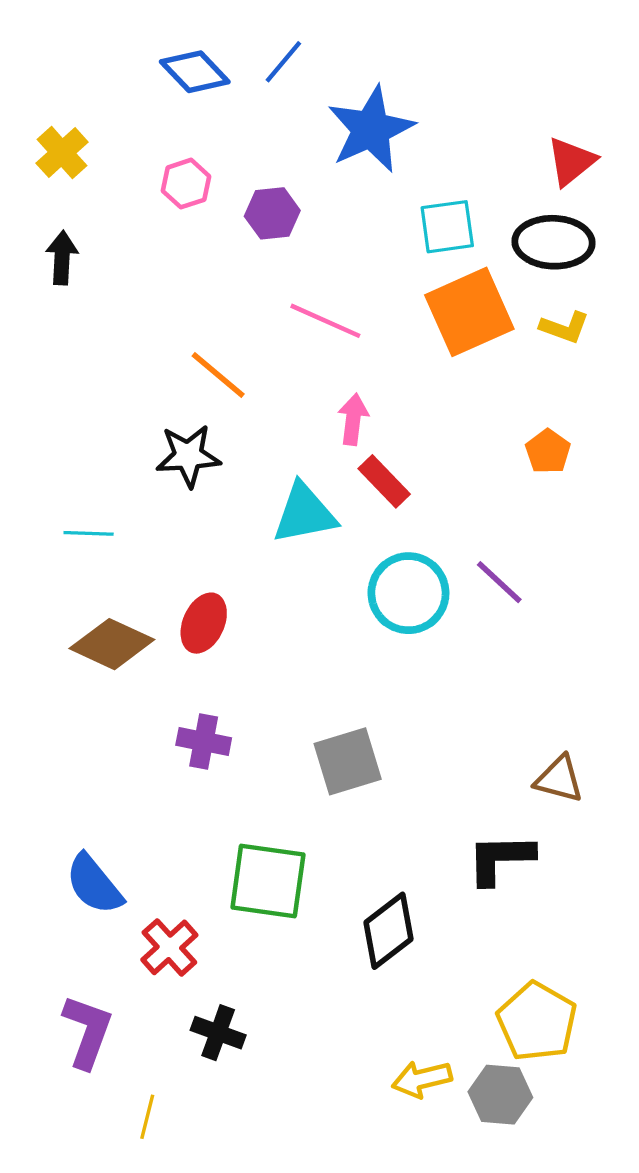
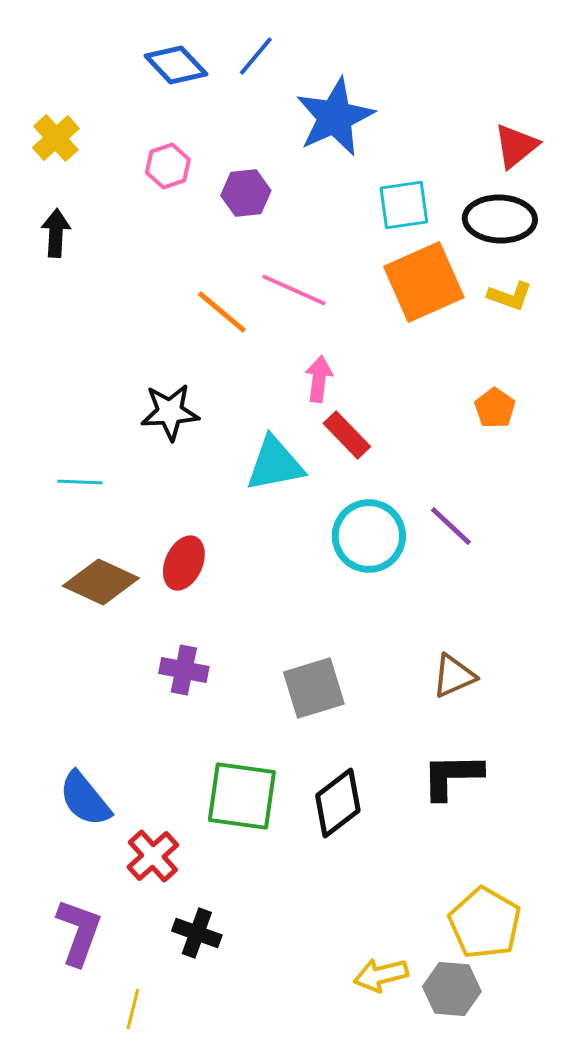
orange line: (218, 375) -> (222, 312), moved
brown triangle: (559, 779) -> (454, 676), moved, turned -39
black diamond: (389, 931) -> (338, 803), moved

